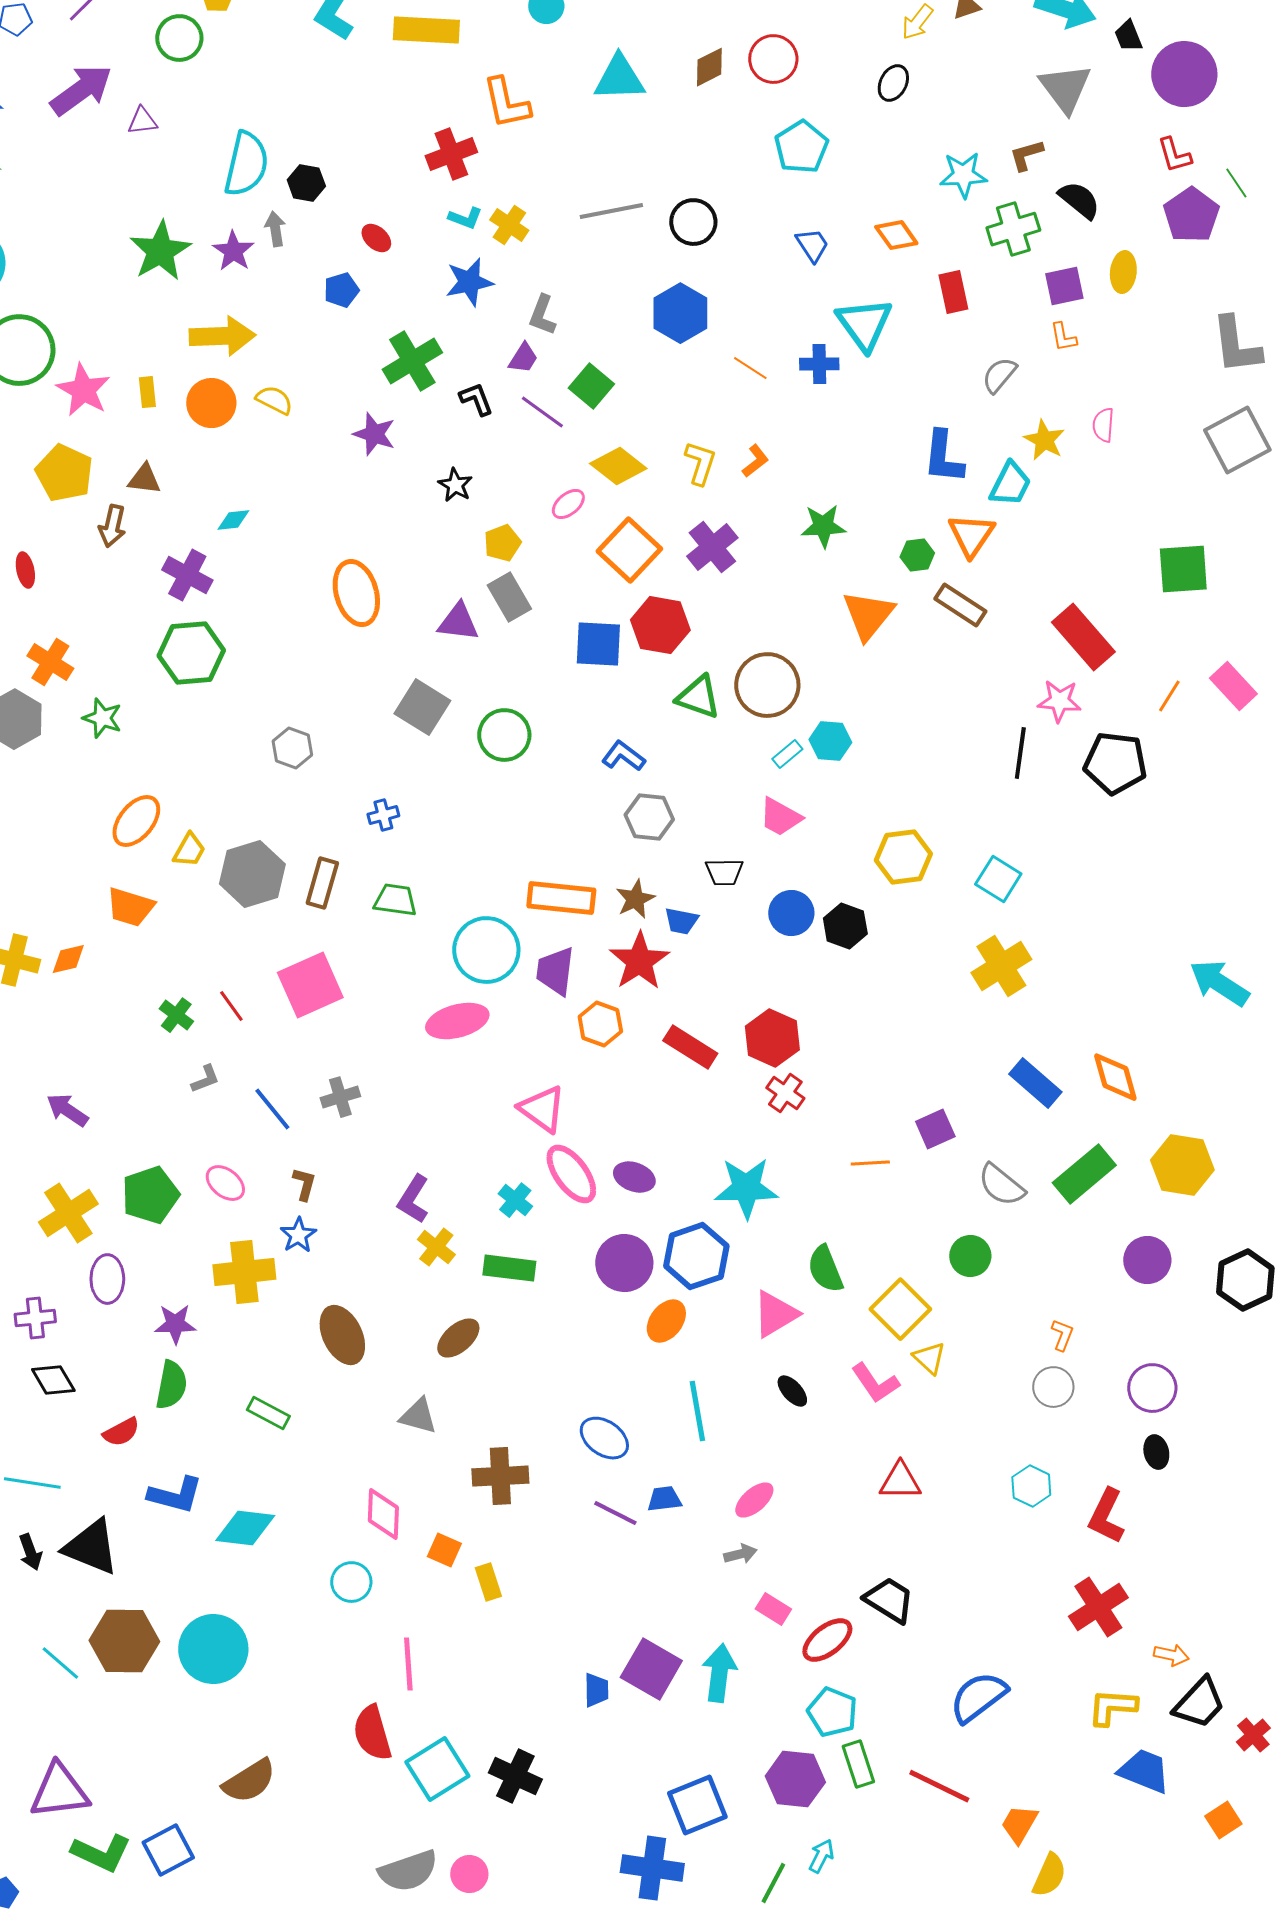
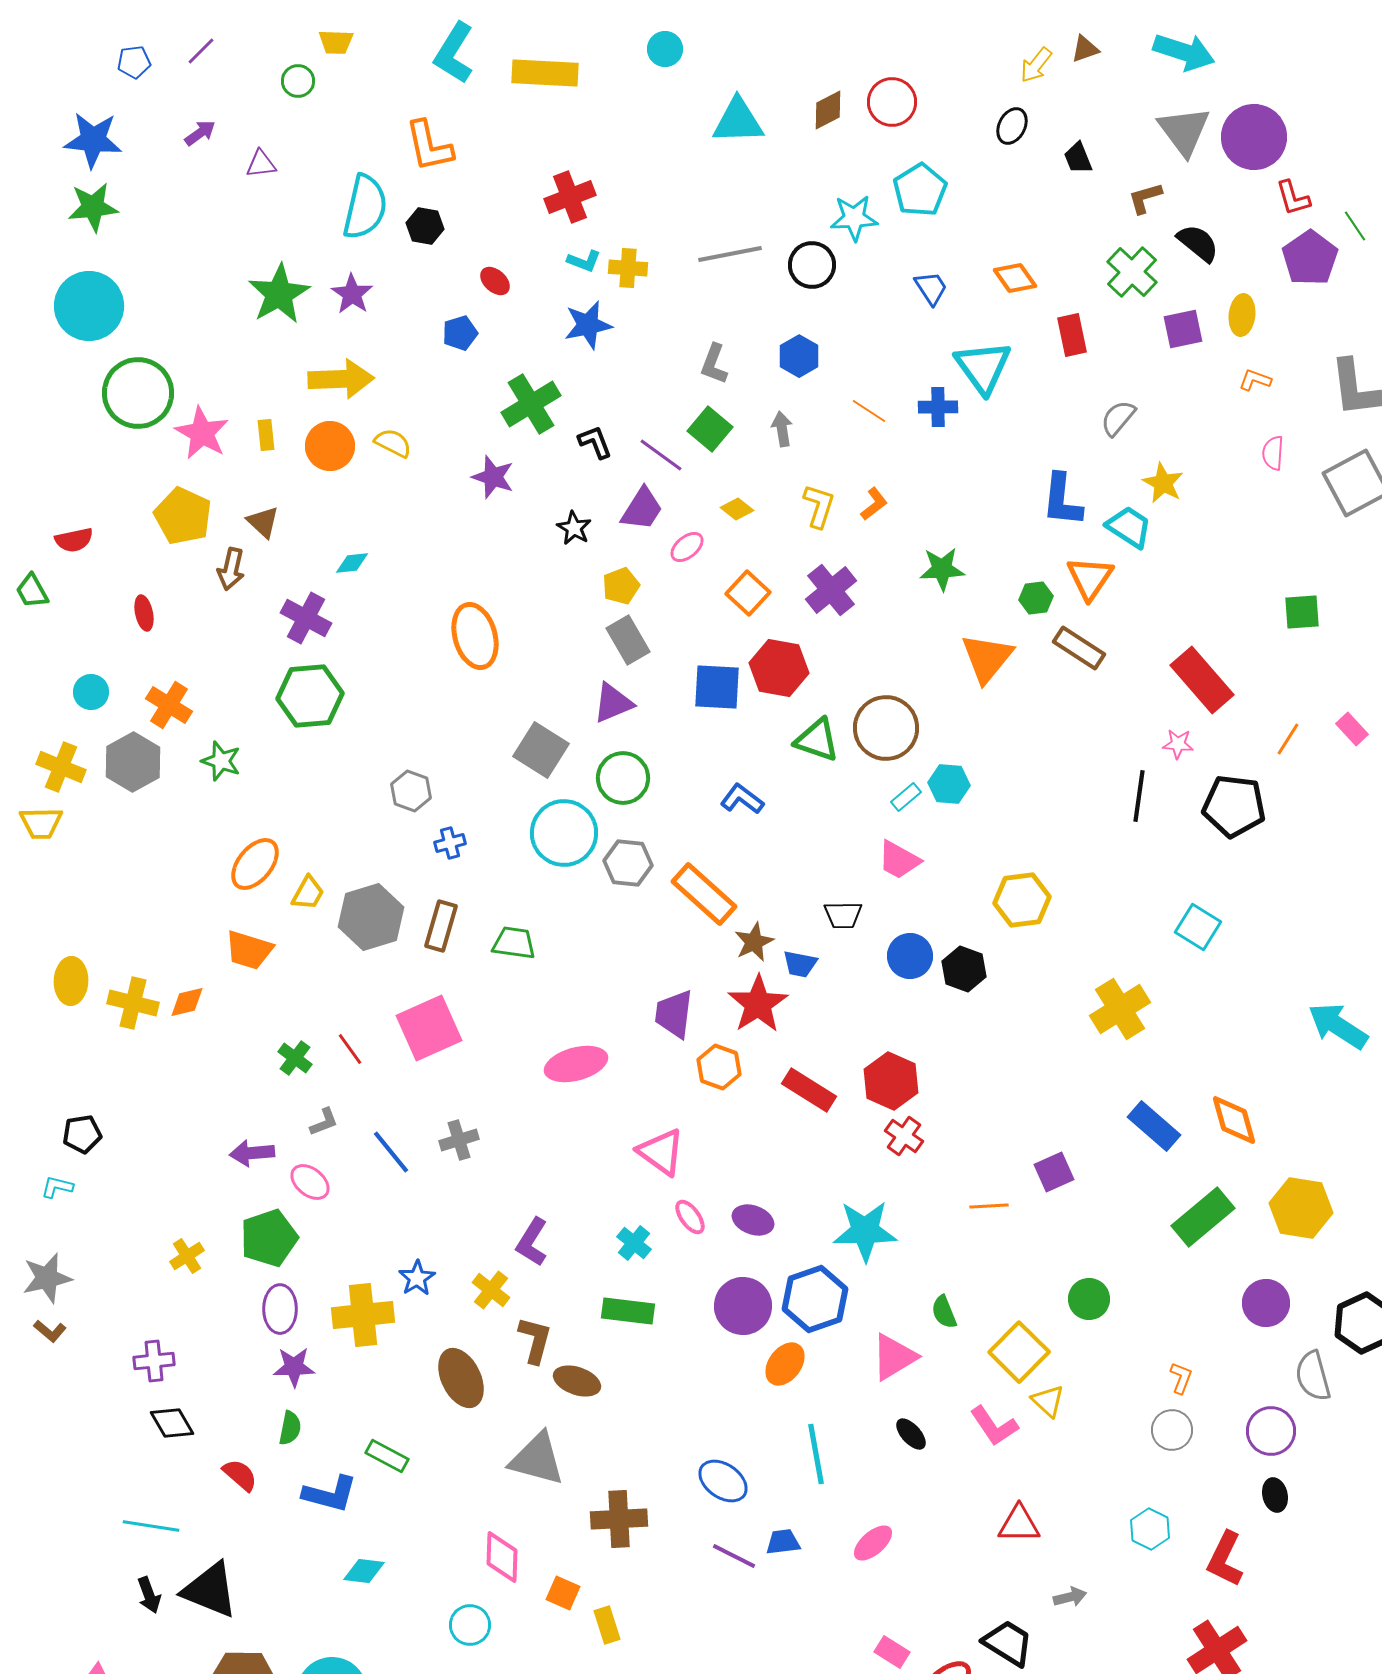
black trapezoid: (1128, 36) -> (1078, 158), moved
green circle: (179, 38) -> (298, 81), size x0.7
purple circle: (1184, 74) -> (1254, 137), moved
purple arrow: (81, 90) -> (200, 133), size x0.5
orange L-shape: (506, 103) -> (429, 146), moved
cyan star: (963, 175) -> (854, 218), moved
yellow cross: (509, 225) -> (628, 268), turned -30
gray arrow: (275, 229) -> (782, 429), moved
green cross: (1013, 229) -> (1132, 272), turned -30
blue hexagon: (680, 313) -> (799, 356), size x0.7
gray L-shape: (542, 315) -> (714, 364), moved
orange L-shape: (1063, 337) -> (1255, 380), moved, turned 120
purple trapezoid: (523, 358) -> (642, 509), moved, size x1.4
pink semicircle: (1103, 425) -> (1273, 453), moved
yellow diamond: (618, 466) -> (737, 509), size x0.6
brown triangle: (144, 479) -> (263, 522), turned 36
cyan trapezoid: (1010, 484) -> (1129, 527), turned -84
orange square: (629, 550) -> (748, 593), size x0.7
green square: (1183, 569) -> (1302, 612), size x0.7
purple triangle: (458, 622) -> (613, 703), moved, turned -30
pink rectangle: (1233, 686) -> (1352, 729), size x0.7
pink star: (1059, 701) -> (1178, 744), size x0.7
blue cross: (383, 815) -> (450, 843), moved
gray hexagon: (649, 817) -> (628, 863), moved
cyan square: (998, 879) -> (1198, 927), moved
orange rectangle: (561, 898) -> (704, 894), moved, turned 36
cyan circle: (486, 950) -> (564, 833), moved
purple arrow: (67, 1110) -> (252, 1153), moved, turned -39
pink ellipse: (571, 1174) -> (690, 1217), size x0.6
pink ellipse: (225, 1183) -> (310, 1182), moved
brown L-shape: (304, 1184) -> (535, 1340), moved, size x1.4
gray semicircle: (1001, 1185) -> (1313, 1376), moved, turned 36
yellow cross: (68, 1213) -> (187, 1256), size x0.6
yellow cross: (436, 1247) -> (491, 1290), moved
green semicircle: (825, 1269) -> (944, 1312), size x0.7
purple ellipse: (107, 1279) -> (280, 1309), moved
brown ellipse: (458, 1338) -> (577, 1381), turned 60
green semicircle: (171, 1385) -> (290, 1428), size x0.7
gray triangle: (418, 1416) -> (537, 1459), size x1.5
red semicircle: (121, 1432) -> (240, 1475), turned -111
blue L-shape: (175, 1495) -> (330, 1494), moved
cyan diamond: (245, 1528) -> (364, 1571), size x0.7
gray arrow: (740, 1554) -> (1070, 1597), moved

